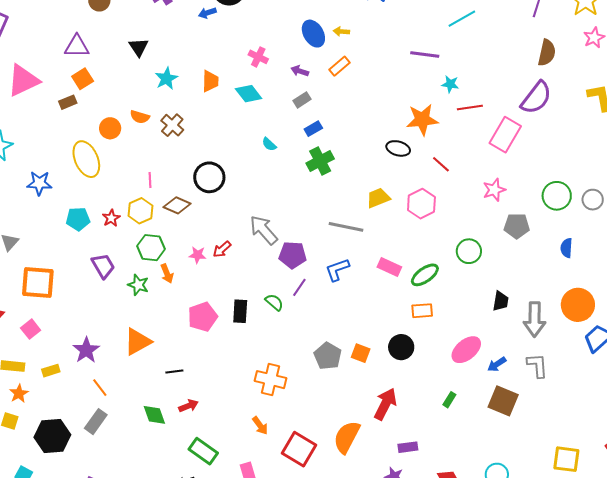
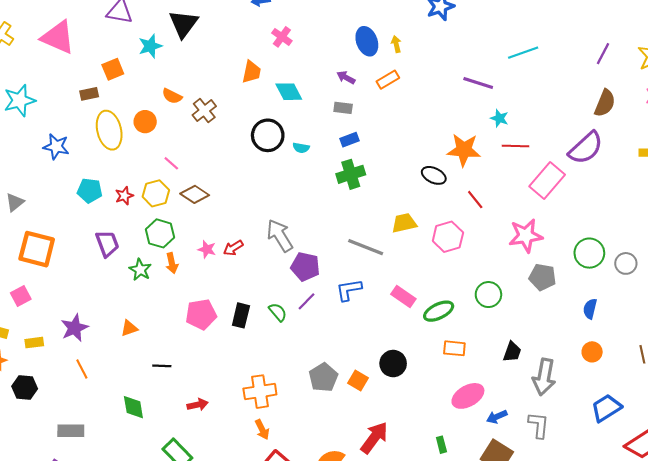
yellow arrow: (341, 31) -> (396, 44), turned 63
black triangle: (139, 47) -> (183, 24), size x1.4
pink cross: (258, 57) -> (282, 37), moved
orange square: (83, 79) -> (113, 69), moved
cyan star: (166, 79) -> (150, 46), moved
pink triangle: (23, 80) -> (58, 37), turned 39
gray rectangle: (302, 100) -> (343, 108), turned 30
brown rectangle: (68, 102) -> (89, 94), moved
orange circle: (110, 128) -> (145, 122), moved
cyan semicircle: (269, 144) -> (301, 148), turned -42
black circle: (209, 177) -> (268, 135), moved
pink line: (150, 180) -> (171, 163), turned -56
pink star: (494, 190) -> (526, 236), size x1.4
orange circle: (578, 305) -> (592, 352), moved, size x0.6
orange rectangle: (422, 311) -> (454, 348), moved
orange triangle: (138, 342) -> (129, 328), size x0.6
black circle: (401, 347) -> (393, 364), moved
orange cross: (271, 380) -> (260, 392), turned -32
green rectangle: (449, 400) -> (441, 445), turned -56
red arrow: (188, 406) -> (198, 405), moved
gray rectangle: (96, 422) -> (71, 431), moved, turned 45
orange arrow: (260, 426) -> (262, 429), moved
black hexagon: (52, 436) -> (25, 388), moved, size x0.7

